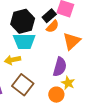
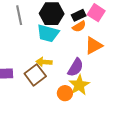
yellow arrow: (13, 60) -> (44, 62), moved
yellow star: (68, 83) -> (79, 85), size x1.5

